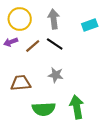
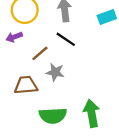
brown line: (33, 46) -> (40, 53), moved
gray star: (56, 75) -> (55, 72), moved

